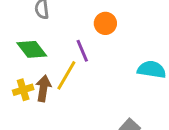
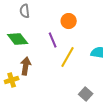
yellow line: (66, 75) -> (68, 57), moved
yellow cross: (23, 90) -> (12, 80), moved

